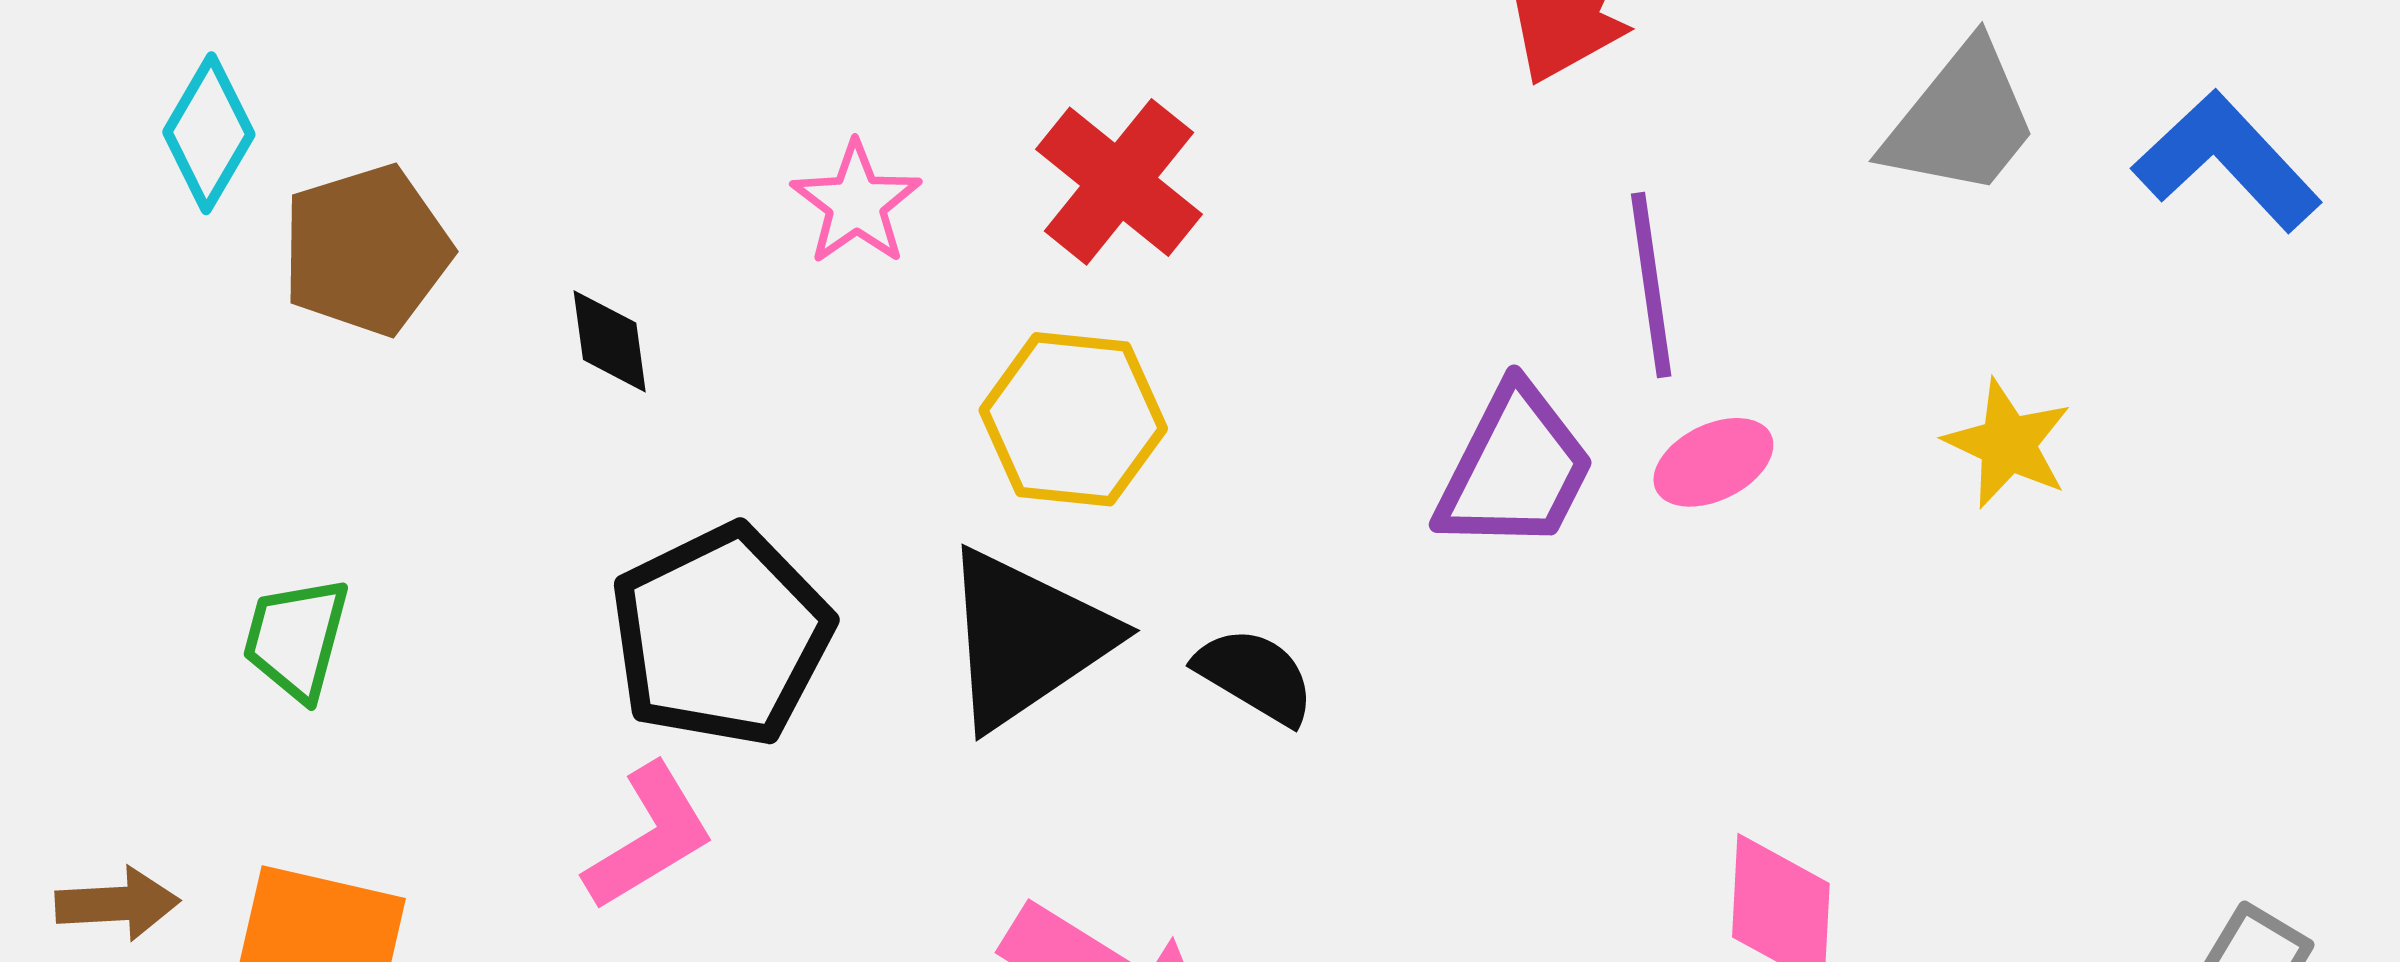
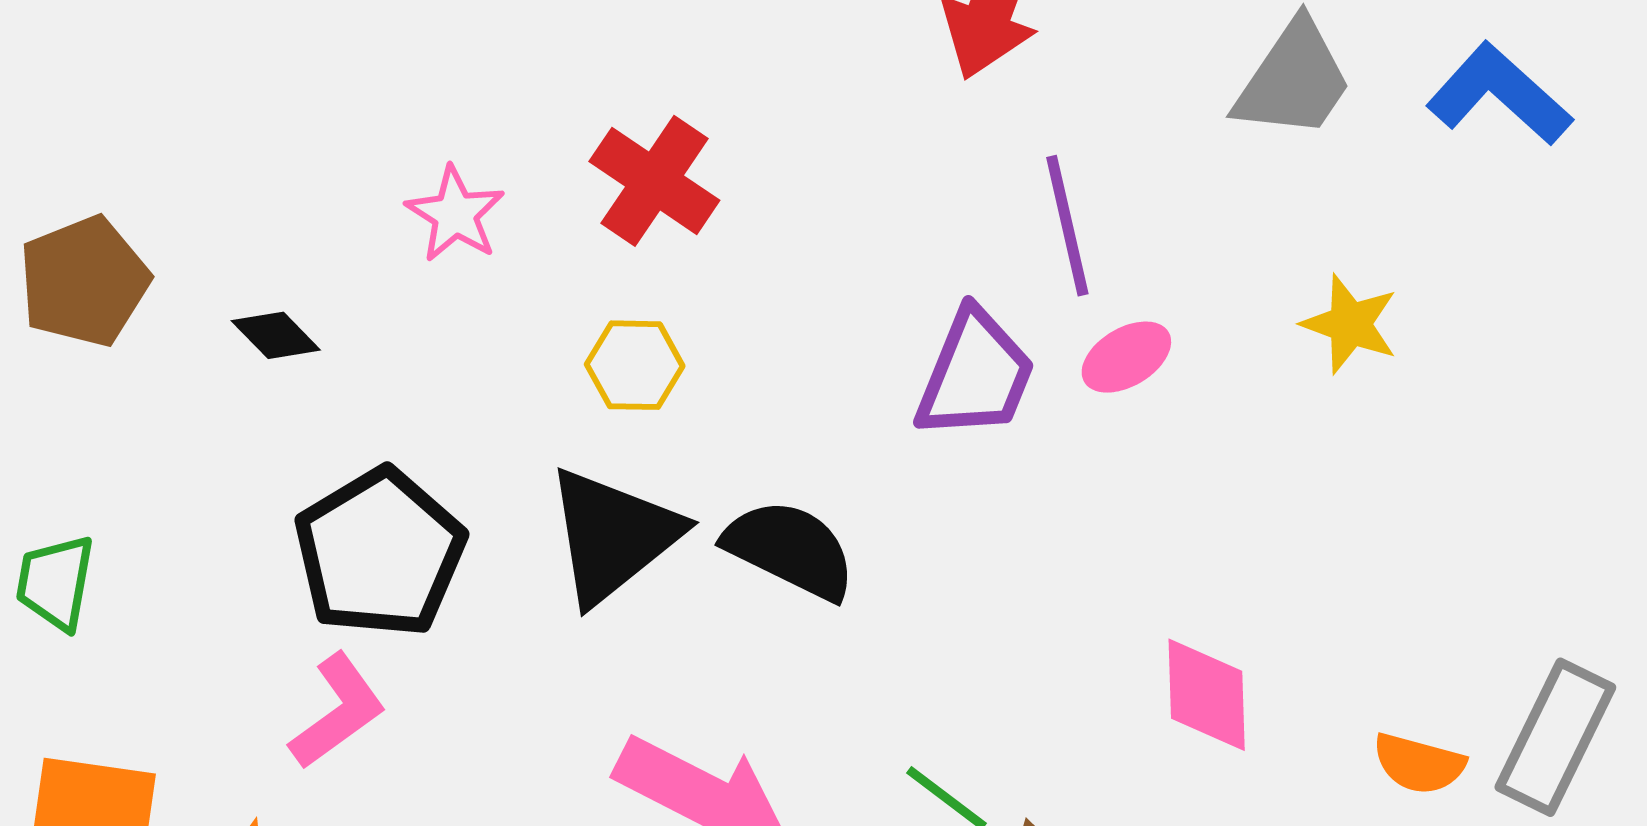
black diamond: (610, 341) -> (276, 335), turned -32
yellow hexagon: (1073, 419) -> (635, 365), size x0.7
black semicircle: (1255, 676) -> (790, 549), size x1.4

